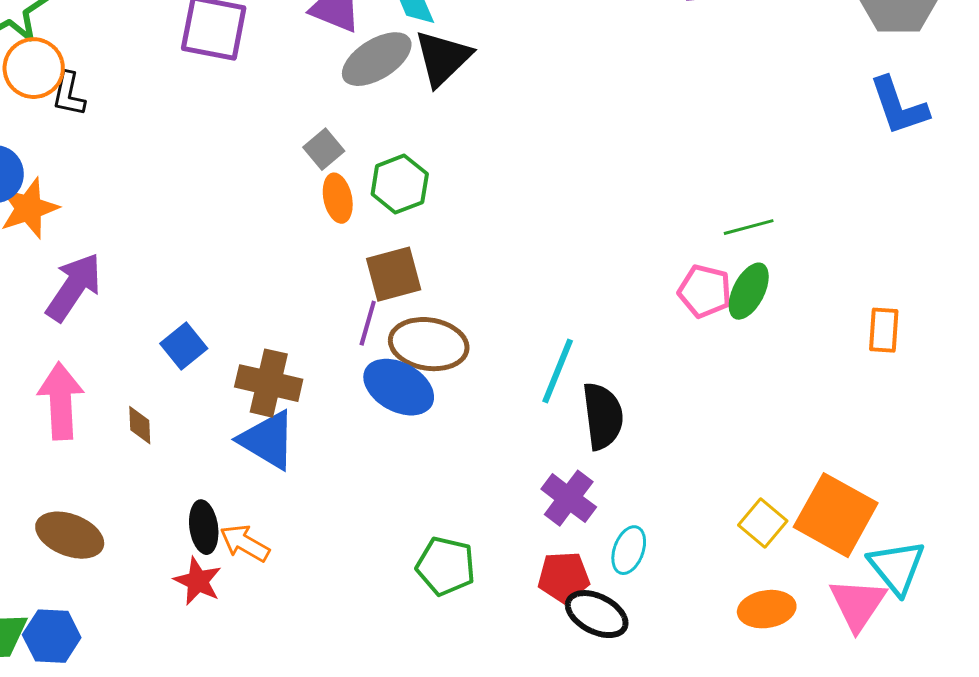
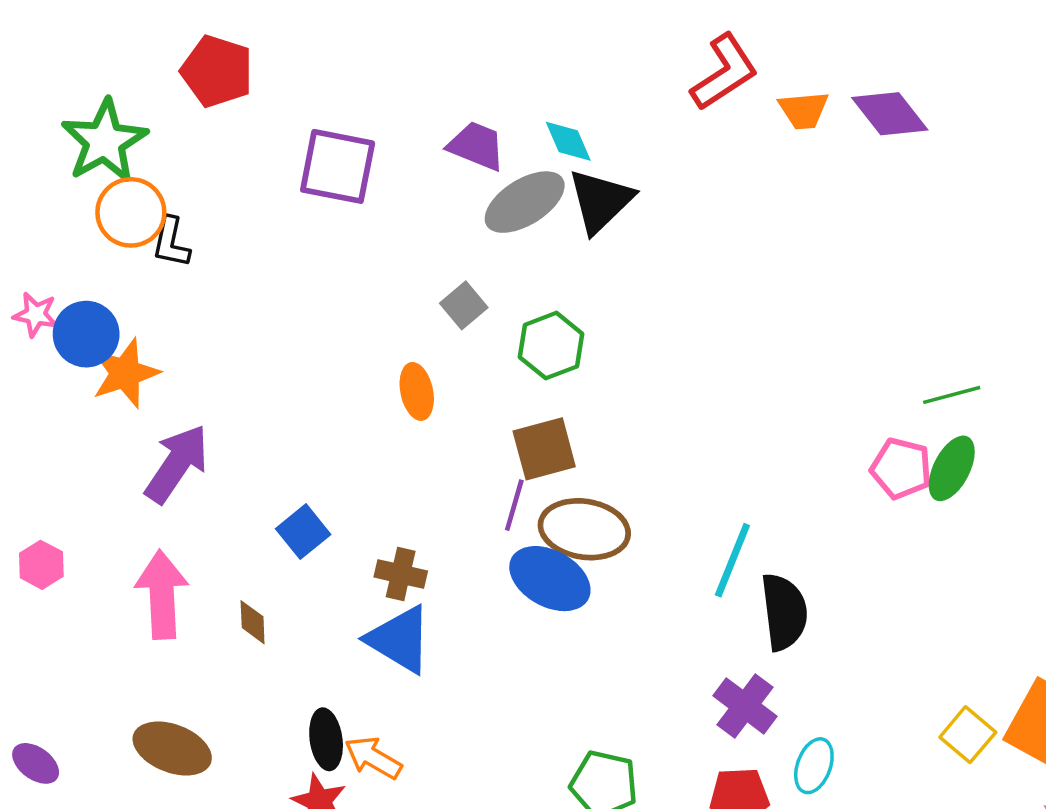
orange ellipse: (338, 198) -> (417, 391), moved
brown cross: (269, 383) -> (401, 574), size x0.7

